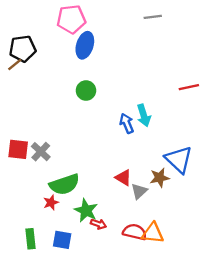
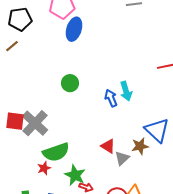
black pentagon: (23, 49) -> (20, 19), moved
green circle: (86, 91) -> (70, 83), moved
gray cross: (41, 152) -> (35, 123), size x1.5

